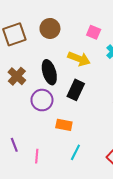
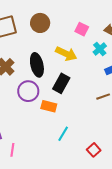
orange rectangle: (64, 125) -> (49, 106), moved
cyan line: (75, 152) -> (63, 134), moved
pink line: (37, 156) -> (12, 150), moved

